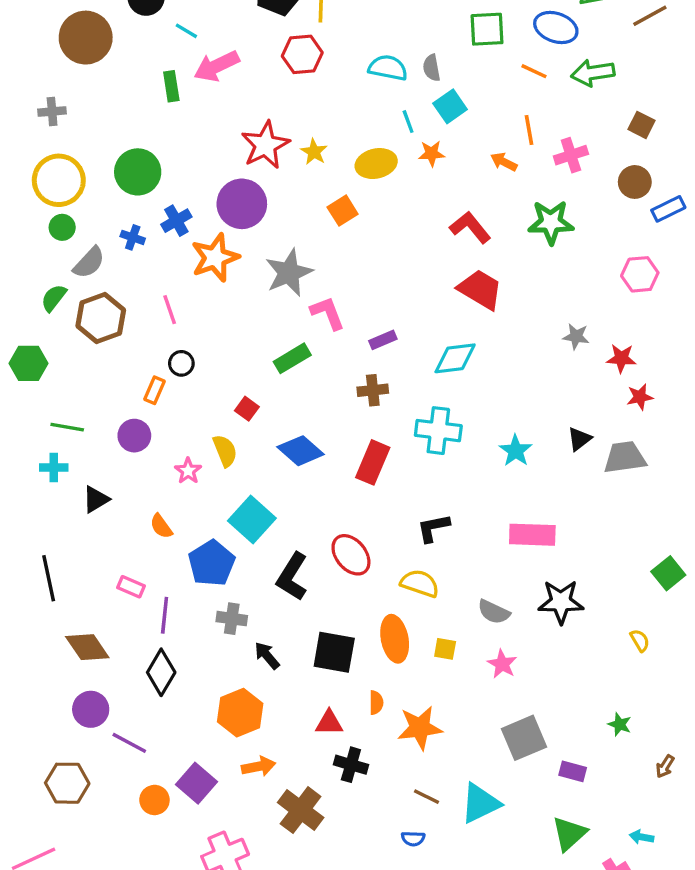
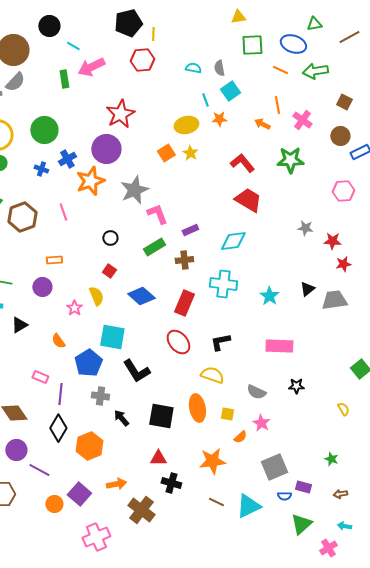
cyan semicircle: (388, 68) -> (193, 68), size x0.7
yellow star: (314, 152) -> (190, 153), moved
pink cross: (571, 155) -> (302, 120), turned -36
gray semicircle: (89, 263) -> (15, 82), moved
green rectangle: (292, 358) -> (154, 247), moved
black circle: (181, 363) -> (110, 238), moved
orange rectangle: (154, 390) -> (54, 260), turned 63
cyan square: (252, 520) -> (112, 337), turned -32
red ellipse: (351, 555) -> (178, 342), moved
black L-shape: (292, 577) -> (136, 371), turned -64
black star: (561, 602) -> (296, 386), size x0.6
orange semicircle: (376, 703) -> (240, 437), moved, turned 48
orange hexagon: (240, 713) -> (89, 446), moved
brown arrow: (665, 766) -> (340, 494), moved, turned 48
blue semicircle: (413, 839) -> (284, 496), moved

